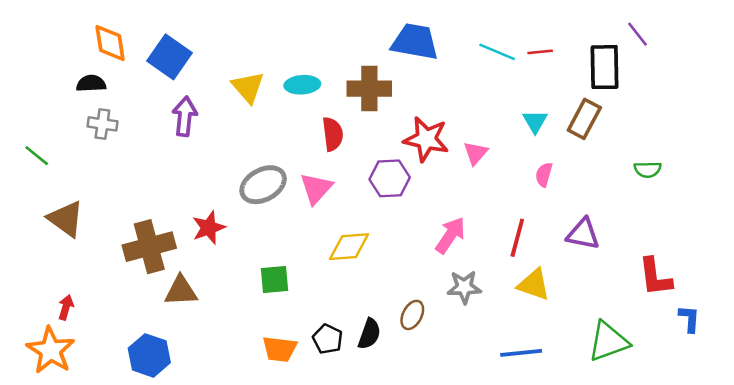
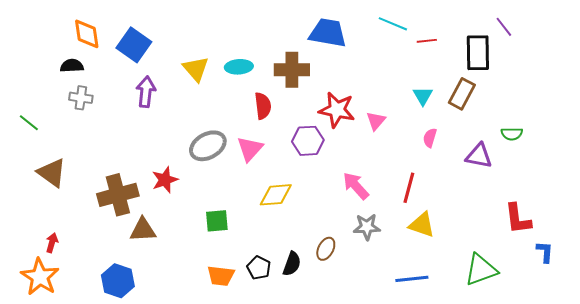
cyan line: (497, 52) -> (393, 24), moved
purple triangle: (583, 234) -> (479, 156), moved
pink arrow: (450, 235) -> (356, 186), turned -76

